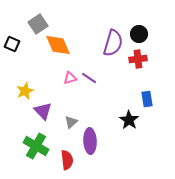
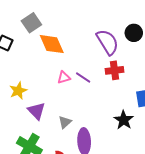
purple semicircle: (113, 43) -> (107, 42), turned -48
red cross: (138, 59) -> (115, 70), moved

